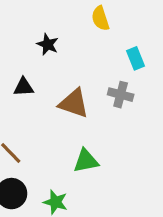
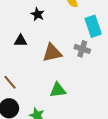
cyan rectangle: (135, 58) -> (93, 26), size x1.5
brown triangle: (74, 103) -> (52, 53), turned -35

